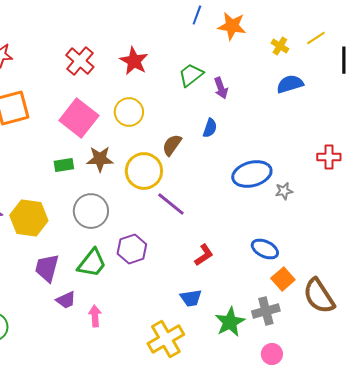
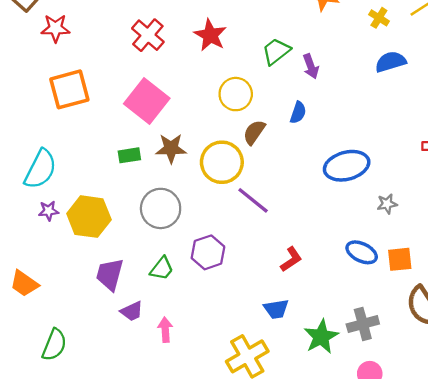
yellow circle: (129, 112) -> (236, 94), moved
gray star: (284, 191) -> (387, 204), moved
green trapezoid: (92, 263) -> (162, 269), size x0.7
orange square: (283, 279) -> (400, 259), moved, turned 35

